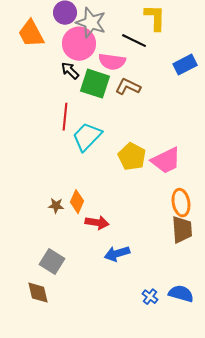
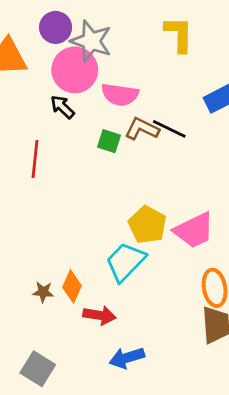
black line: (134, 41) -> (169, 129), moved
green square: (95, 84) -> (109, 141), moved, size x0.6
red line: (65, 117) -> (35, 159), moved
cyan trapezoid: (87, 137) -> (125, 262), moved

